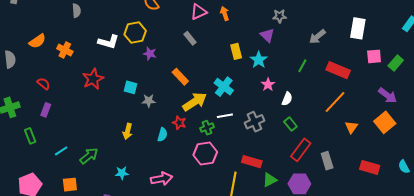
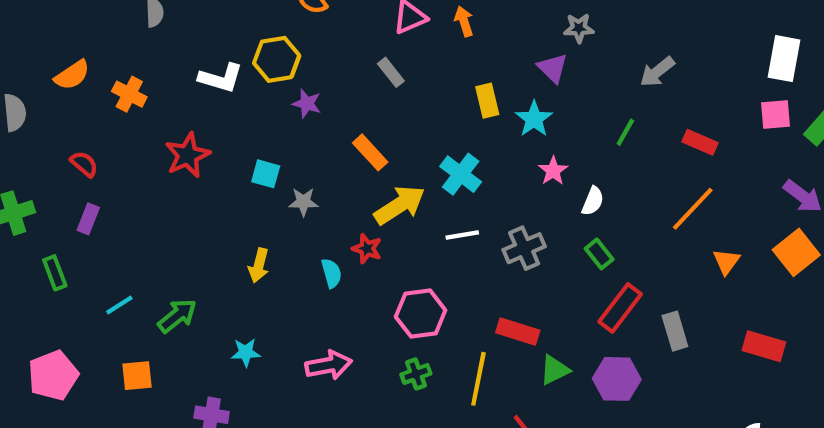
white rectangle: (358, 28) -> (784, 59), moved
red rectangle: (338, 70) -> (700, 142), size x0.7
green cross: (207, 128) -> (416, 374), moved
cyan semicircle: (162, 135) -> (331, 273), turned -32

